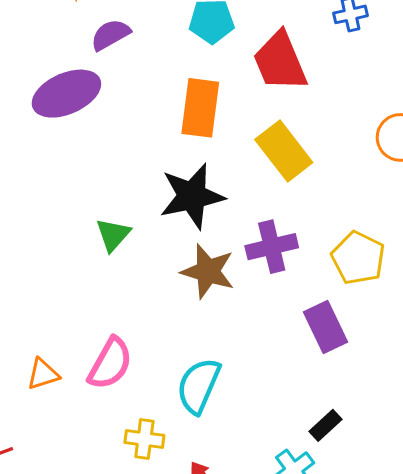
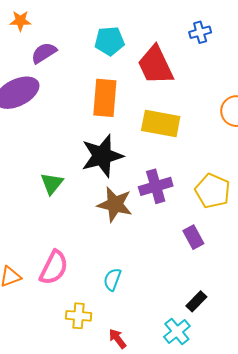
yellow rectangle: (284, 151) -> (161, 123), turned -39
purple rectangle: (326, 327) -> (193, 237), size x0.7
cyan semicircle: (199, 386) -> (112, 279), size x0.6

